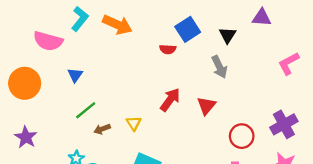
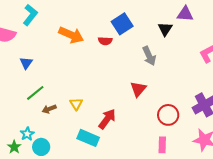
orange arrow: (117, 25) -> (71, 35), moved
black triangle: (228, 35) -> (165, 29), moved
red arrow: (170, 100) -> (107, 119), moved

